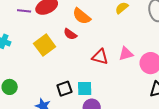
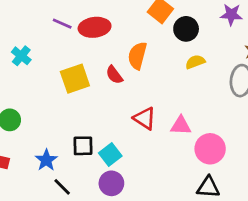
orange semicircle: (82, 16) -> (137, 56), turned 48
cyan square: (85, 88) -> (110, 154), turned 35

